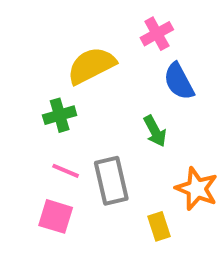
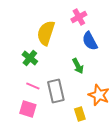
yellow semicircle: (91, 65) -> (46, 33), turned -45
green cross: (60, 115) -> (30, 58), turned -35

